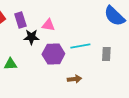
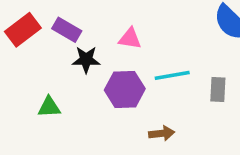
purple rectangle: (20, 20) -> (67, 30), turned -42
pink triangle: (48, 25) -> (130, 39), moved

